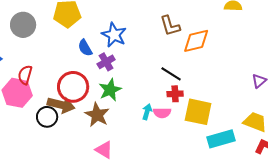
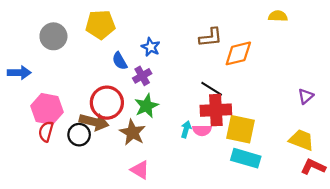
brown L-shape: (170, 26) -> (211, 37), turned -80
blue star: (114, 35) -> (151, 47), size x0.7
red semicircle: (25, 75) -> (46, 131), moved
red cross: (175, 94) -> (216, 110), size x1.8
cyan rectangle: (221, 139) -> (246, 158), moved, turned 32

